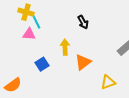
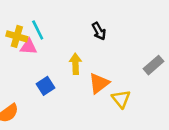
yellow cross: (26, 12) -> (17, 36), moved
yellow triangle: (108, 82) -> (121, 99), moved, turned -49

